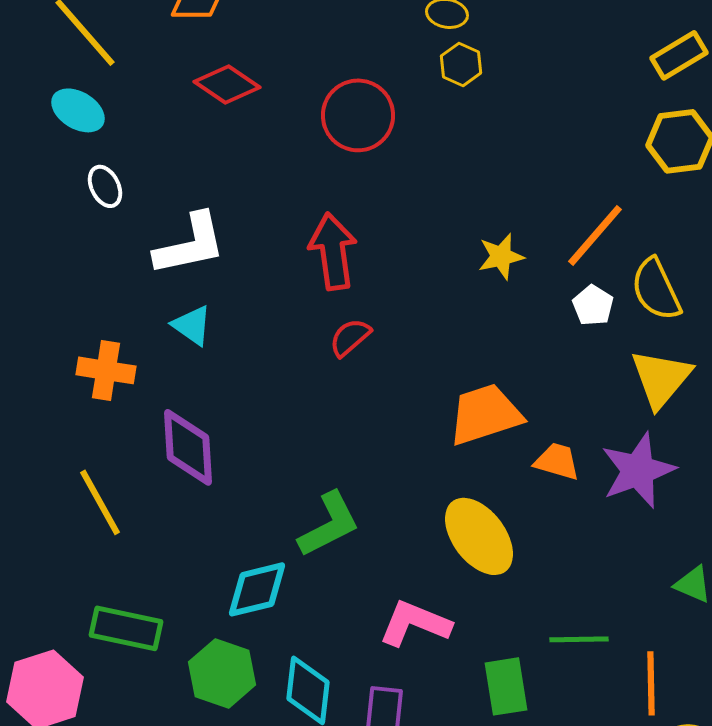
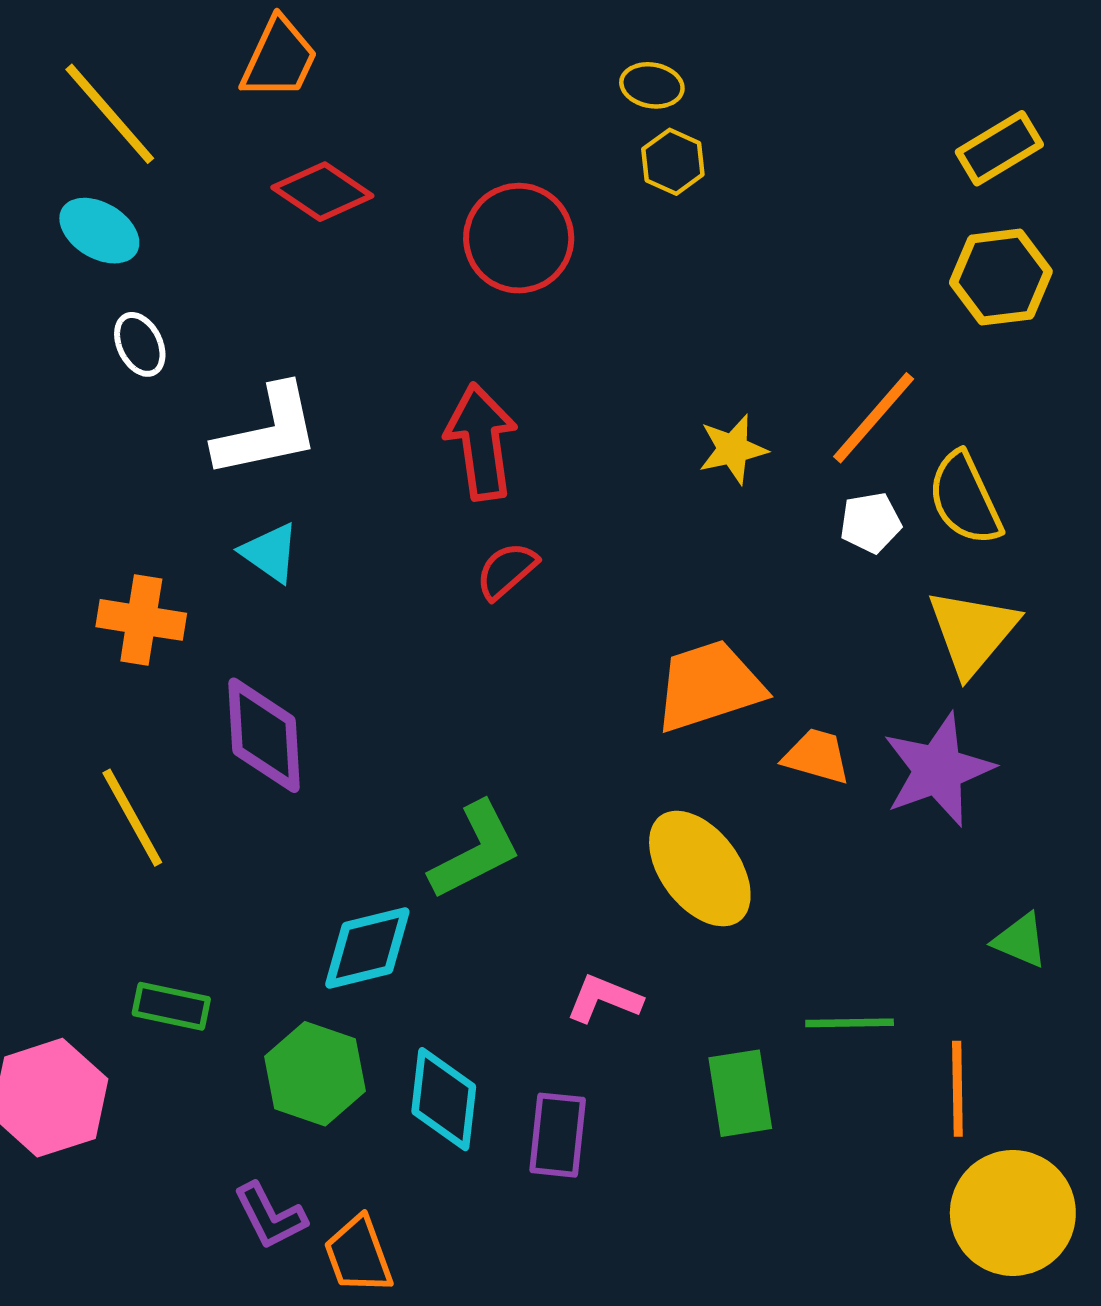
white pentagon: (593, 305) -> (871, 523), turned 30
pink L-shape: (415, 623) -> (604, 999), size x0.7
green rectangle: (126, 628) -> (171, 1006), size x0.7

